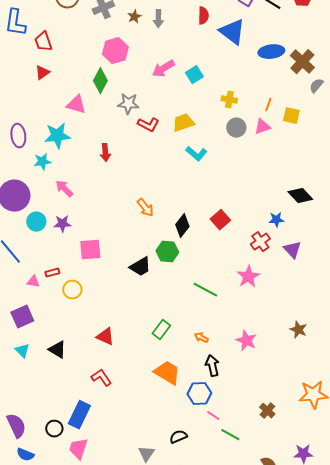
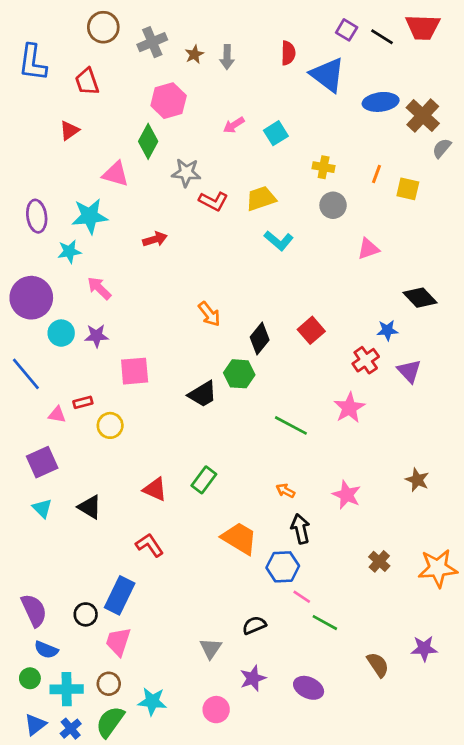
red trapezoid: (43, 42) -> (87, 82), moved
pink arrow: (163, 69) -> (234, 125), size x0.7
pink triangle: (262, 127) -> (368, 249), moved
red arrow: (105, 153) -> (155, 239), turned -102
green rectangle: (161, 330) -> (204, 480), moved
brown cross: (267, 411) -> (379, 561), moved

